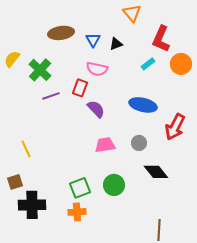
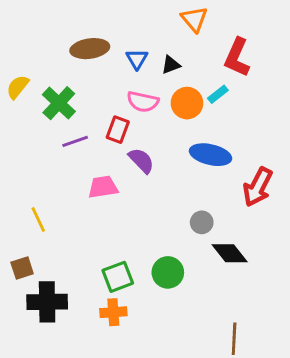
orange circle: (181, 64) -> (187, 103), moved
gray circle: (139, 143) -> (202, 222), moved
pink trapezoid: (105, 145) -> (103, 187), moved

